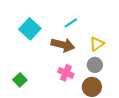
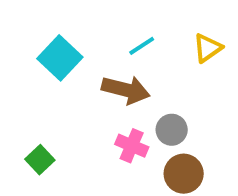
yellow triangle: (97, 44) -> (208, 48), moved
gray circle: (95, 65) -> (172, 130), moved

